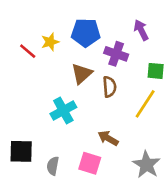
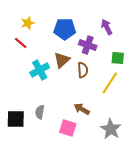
yellow star: (50, 42) -> (28, 23), moved
cyan cross: (63, 110) -> (40, 70), moved
gray semicircle: (53, 166) -> (40, 112), moved

